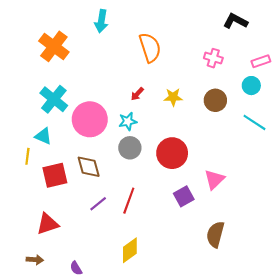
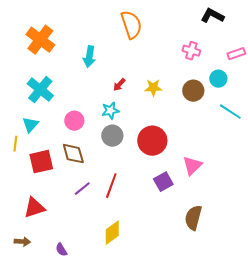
cyan arrow: (101, 21) -> (89, 57), moved
orange semicircle: (150, 48) -> (131, 25), moved
cyan circle: (251, 86) -> (218, 79), moved
pink circle: (90, 119) -> (74, 121), moved, size x0.6
cyan triangle: (43, 136) -> (30, 125), turned 48

